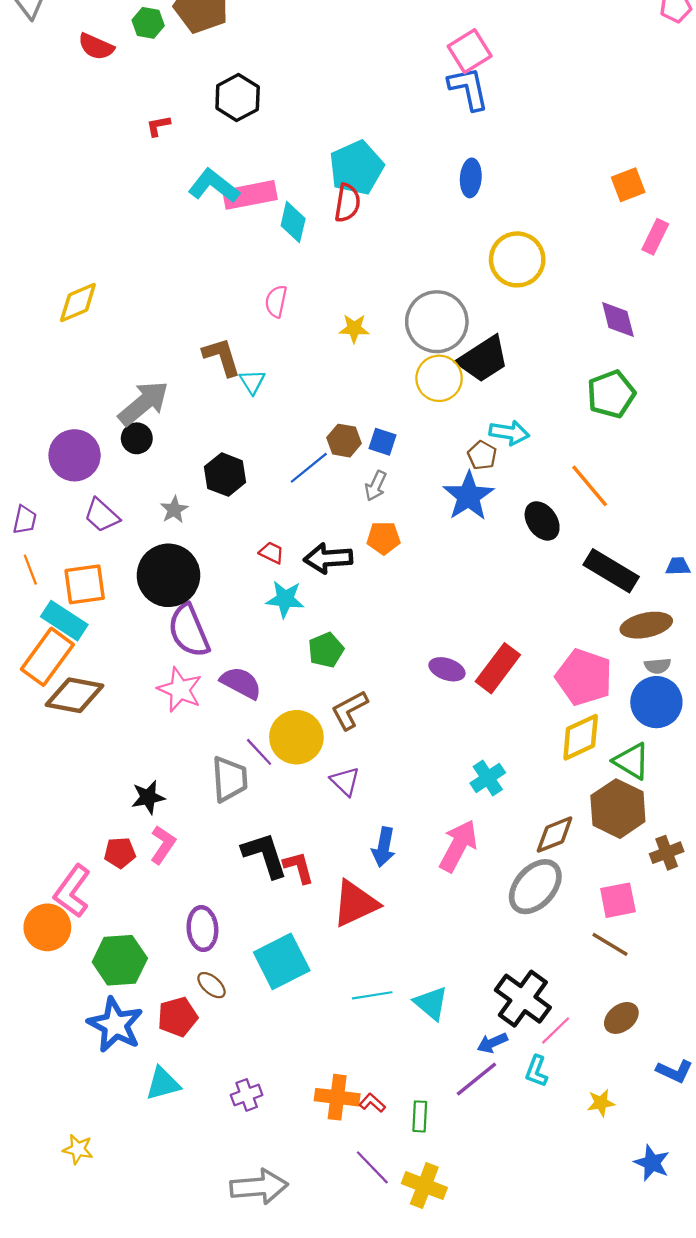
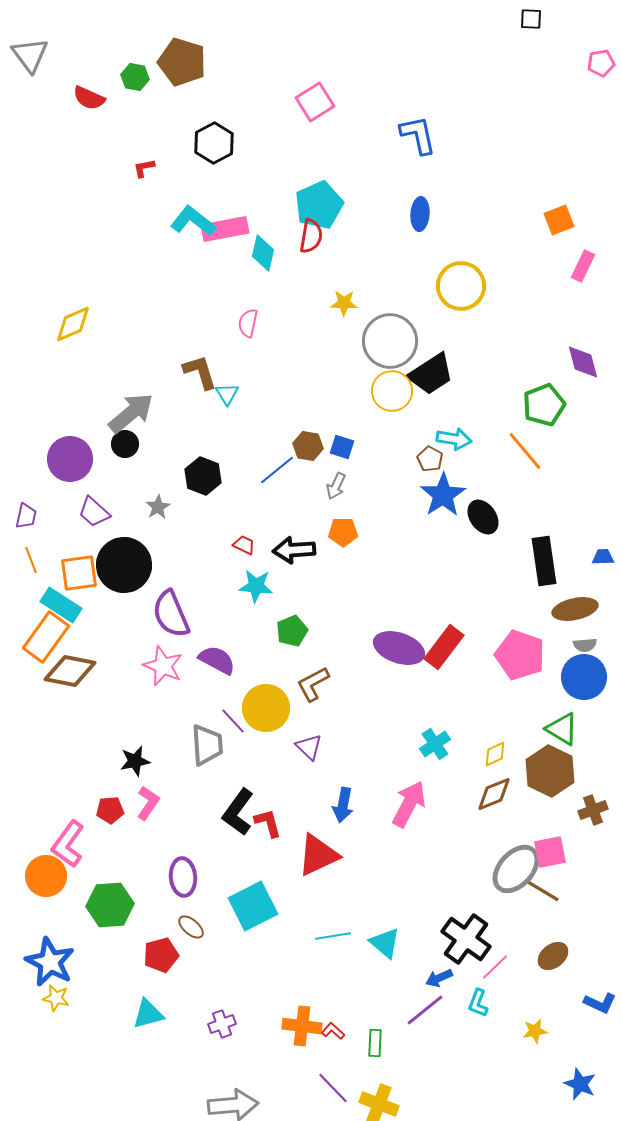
pink square: (470, 51) -> (315, 102), moved
purple diamond: (618, 319) -> (583, 362), moved
yellow star: (354, 329) -> (344, 303), moved
orange line: (590, 486) -> (525, 451), moved
blue star: (468, 496) -> (443, 495), moved
black rectangle: (611, 571) -> (544, 561), turned 51
black circle: (168, 575) -> (124, 565), moved
purple ellipse: (447, 669) -> (399, 648), size x1.6
yellow diamond: (581, 737) -> (495, 754), moved, size x0.6
black L-shape: (265, 855) -> (238, 812), turned -126
gray ellipse: (535, 887) -> (516, 869), moved
blue star: (115, 1025) -> (50, 962), moved
yellow star: (78, 1149) -> (56, 998), moved

